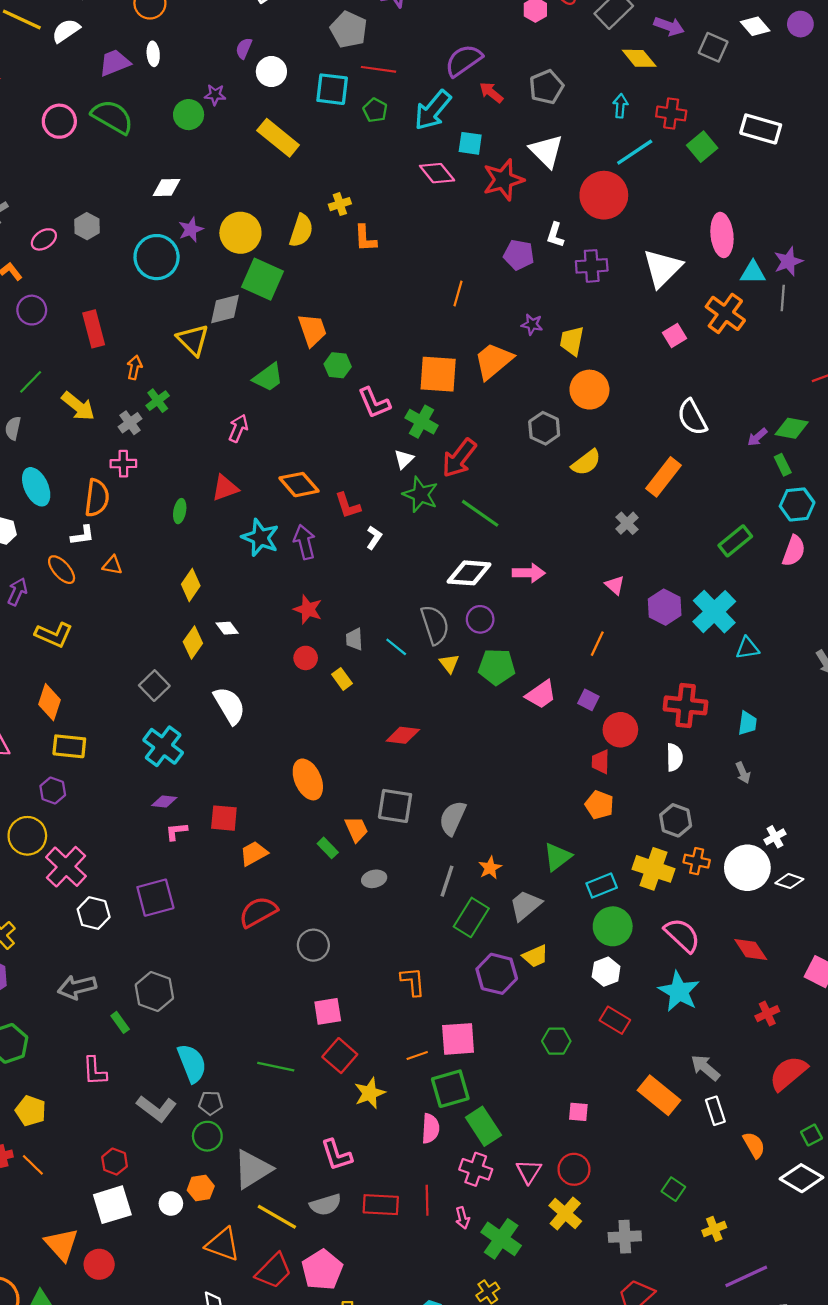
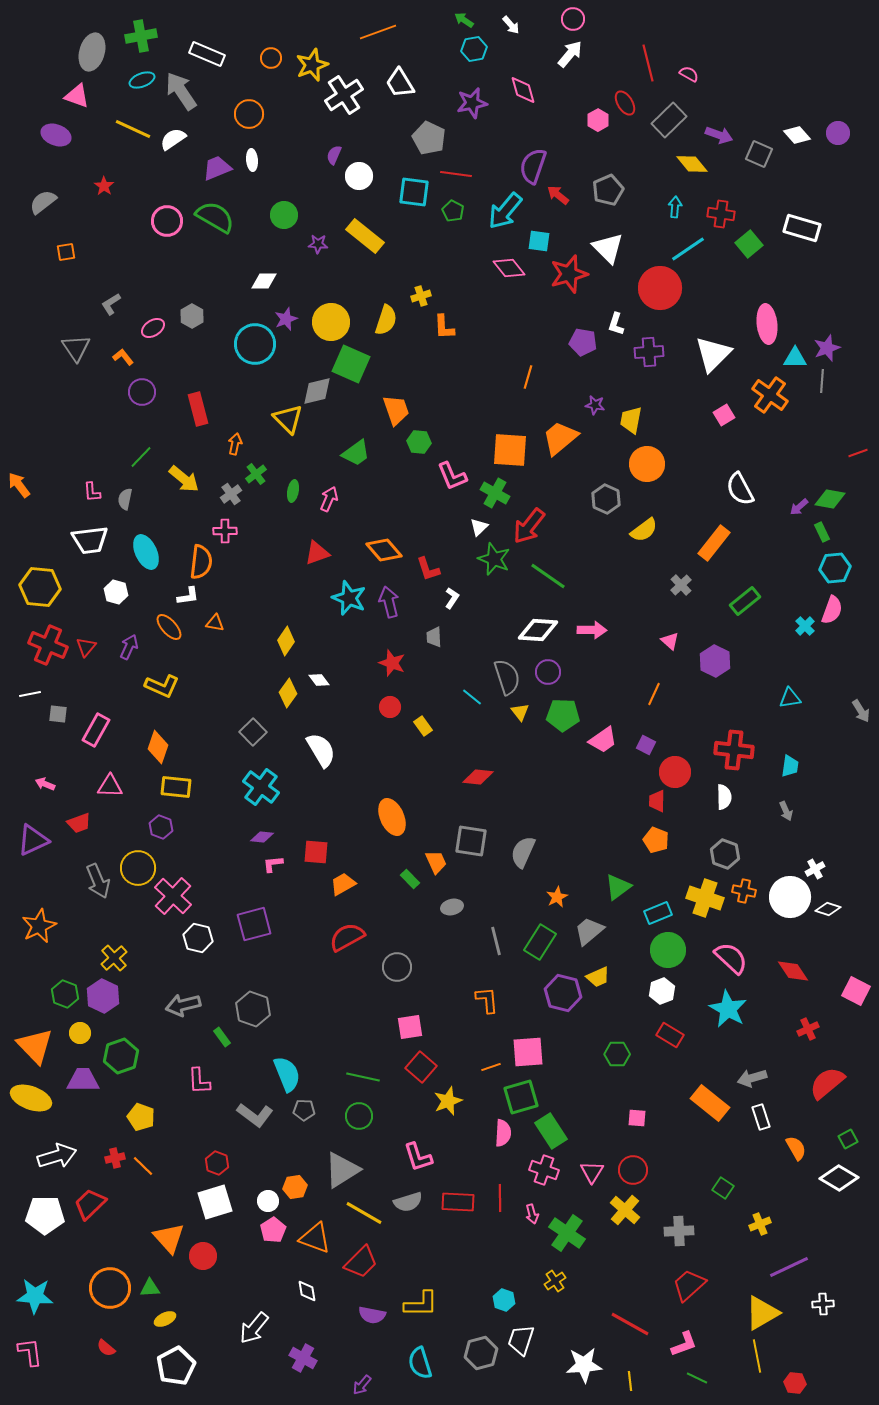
purple semicircle: (464, 60) -> (533, 166), turned -36
purple star: (215, 95) -> (318, 244), moved
green ellipse: (180, 511) -> (293, 491), moved
green rectangle: (735, 541) -> (745, 601), moved
cyan cross: (714, 612) -> (805, 626), moved, size x0.5
gray trapezoid: (354, 639) -> (434, 637), moved
gray line: (447, 881) -> (496, 941), moved, turned -32
gray arrow: (705, 1068) -> (752, 1078), turned -56
green circle: (207, 1136) -> (359, 1116), moved
pink pentagon: (322, 1270) -> (273, 1230), moved, size x0.7

